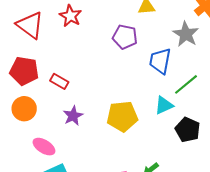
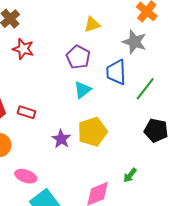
purple pentagon: (125, 37) -> (78, 57), turned 30
cyan triangle: (164, 105) -> (83, 90), moved
purple star: (73, 116) -> (61, 139), moved

